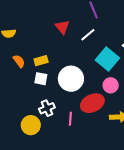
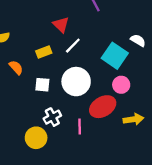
white line: (88, 35) -> (73, 46), moved
yellow rectangle: (41, 61) -> (44, 52), moved

